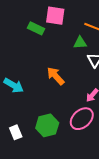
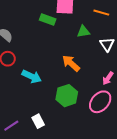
green triangle: (80, 43) -> (83, 32), moved
green hexagon: (47, 125) -> (67, 96), moved

